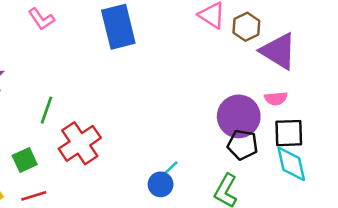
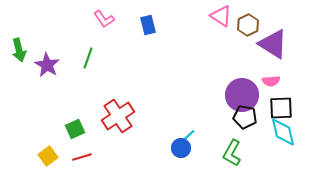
pink L-shape: (41, 19) -> (104, 19), moved
blue rectangle: (118, 27) -> (148, 25), size x0.6
green line: (46, 110) -> (88, 58), moved

